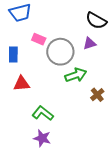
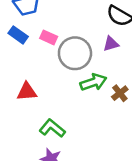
blue rectangle: (13, 54) -> (18, 35), moved, turned -56
brown cross: (97, 95) -> (120, 93), moved

